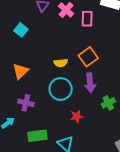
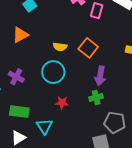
orange square: (88, 57) -> (88, 48), turned -30
orange triangle: (20, 71) -> (20, 35), moved
purple arrow: (90, 83) -> (100, 76), moved

